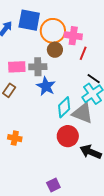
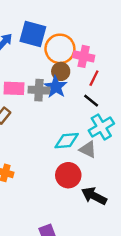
black line: (94, 79) -> (91, 101), moved
blue star: (46, 86) -> (56, 87), moved
cyan diamond: (64, 107) -> (67, 141), turned 35
gray triangle: (83, 113) -> (88, 149), size x0.7

